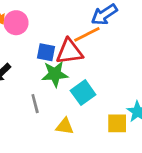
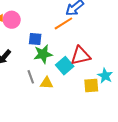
red triangle: (69, 52) -> (81, 56), moved
yellow triangle: (65, 126) -> (47, 83), moved

